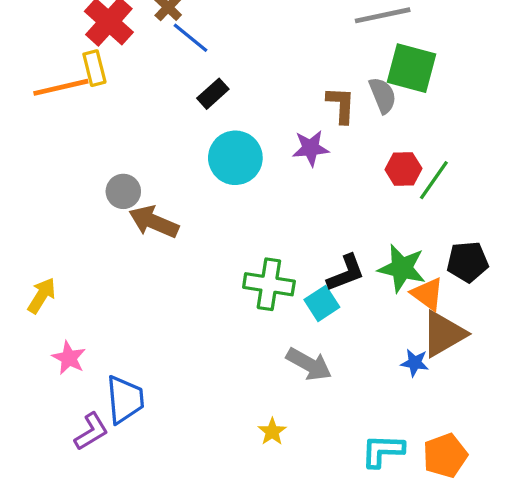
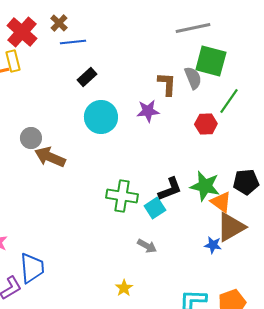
blue line: (191, 38) -> (73, 42), turned -45
green line: (434, 180) -> (229, 101), moved
gray arrow: (309, 364) -> (147, 246), size x0.7

